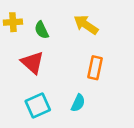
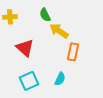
yellow arrow: (86, 25) -> (59, 31), moved
green semicircle: (42, 30) -> (45, 15), moved

